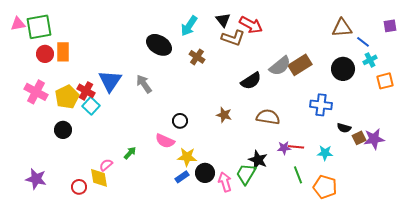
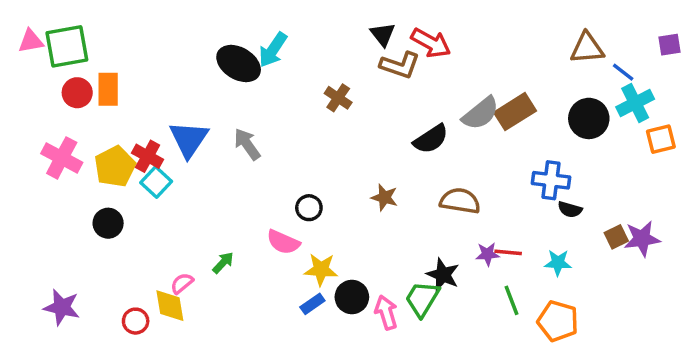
cyan arrow: (189, 26) -> (273, 50), moved
black ellipse: (159, 45) -> (239, 64), moved
cyan cross: (370, 60) -> (635, 103), size x1.5
black semicircle: (344, 128) -> (570, 209), moved

